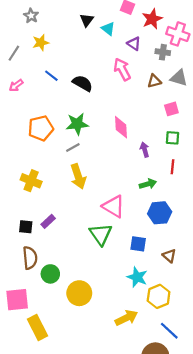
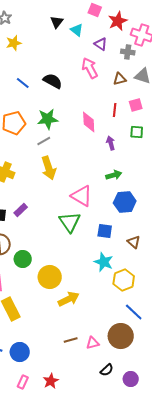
blue line: (51, 76) -> (23, 83), moved
red line: (172, 167) -> (115, 110), moved
yellow arrow: (126, 318) -> (69, 299), moved

